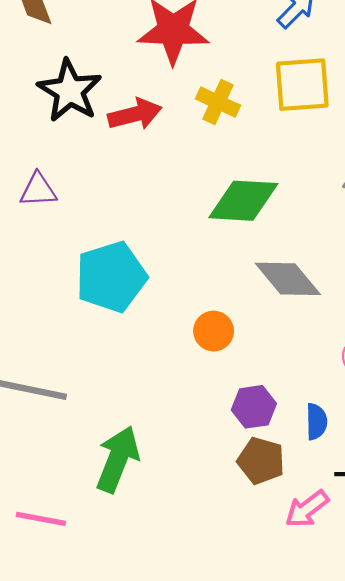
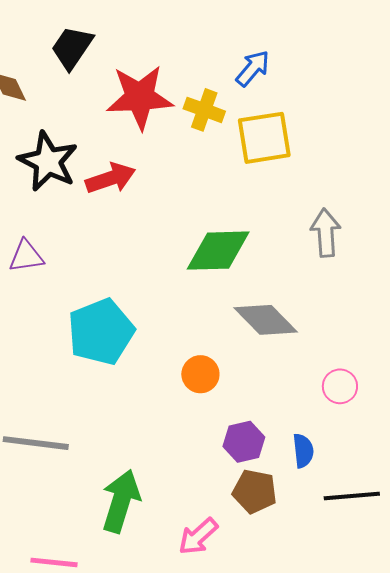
yellow cross: (218, 102) -> (204, 110), moved
pink arrow: (307, 509) -> (198, 536), moved

